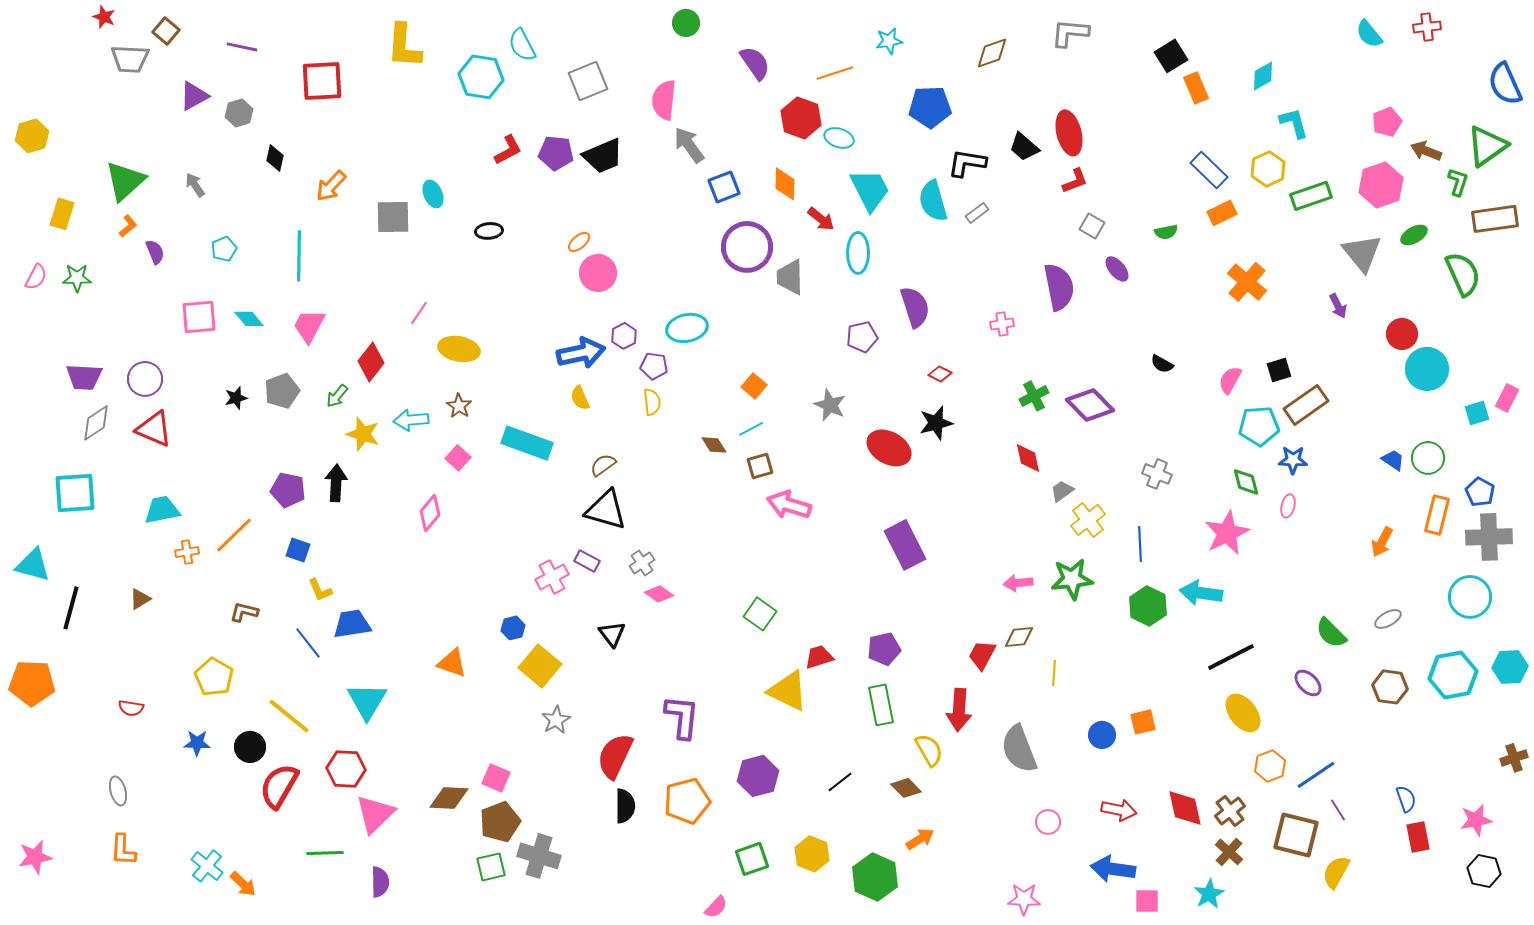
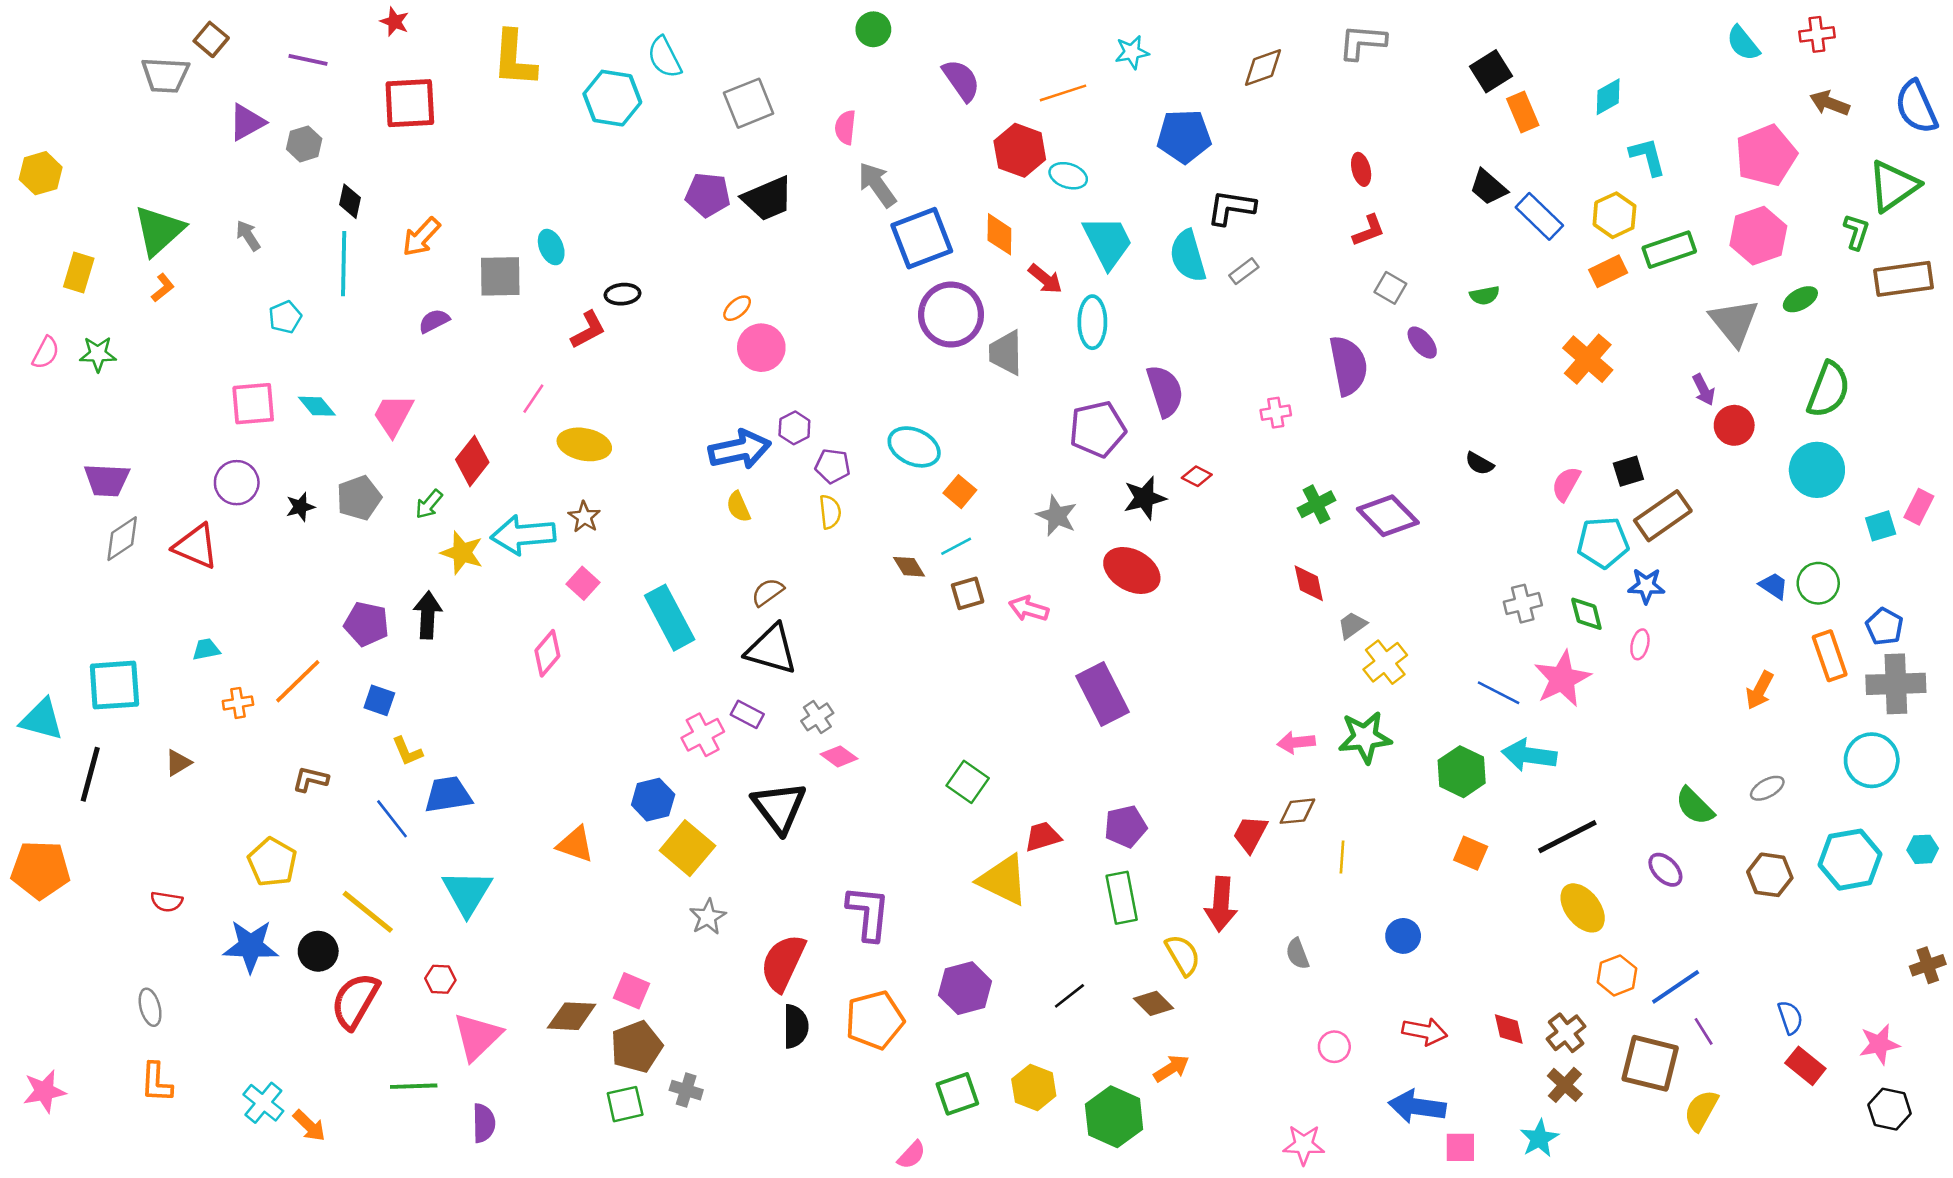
red star: (104, 17) -> (395, 22), moved
pink semicircle: (664, 100) -> (845, 127), size x0.7
pink pentagon: (1387, 122) -> (1766, 155), size x1.6
red ellipse: (1069, 133) -> (1361, 169), size x0.6
black trapezoid: (1024, 147) -> (1488, 187), moved
red L-shape: (508, 150) -> (588, 330), moved
brown arrow: (1426, 151) -> (1830, 103), moved
blue square: (724, 187) -> (922, 238), size x1.5
orange rectangle: (1222, 213) -> (1608, 271), moved
purple semicircle: (155, 252) -> (434, 321), moved, turned -95
cyan line: (299, 256) -> (344, 264), moved
green semicircle: (1463, 274) -> (1828, 390), moved, turned 45
cyan ellipse: (687, 328) -> (914, 447), moved, turned 36
red circle: (1402, 334) -> (1734, 425), moved
purple pentagon: (862, 337) -> (1097, 429), size x1.4
purple circle: (145, 379) -> (237, 483), moved
cyan arrow: (411, 420) -> (523, 535), size x1.4
black star: (936, 423) -> (1145, 498), moved
cyan rectangle: (527, 443) -> (670, 618), moved, turned 42
gray cross: (1157, 474) -> (1523, 604), moved, turned -36
cyan square: (75, 493) -> (114, 685), moved
pink arrow: (789, 505) -> (1029, 609), moved, size x0.7
cyan trapezoid: (162, 510) -> (206, 649), size x0.6
orange rectangle: (1437, 515) -> (1830, 656), turned -33
blue line: (1140, 544) -> (1499, 693), moved, turned -60
purple rectangle: (905, 545) -> (1103, 694), moved
blue hexagon: (513, 628) -> (653, 800), size x1.4
black triangle: (612, 634) -> (779, 807), size x1.6
cyan hexagon: (1510, 667) -> (1923, 849), size x0.7
orange square: (1143, 722) -> (1471, 853), moved, turned 36
blue star: (197, 743) -> (251, 946), size x1.6
gray semicircle: (1019, 749) -> (1297, 954), size x0.5
red hexagon: (346, 769) -> (440, 979), size x0.6
red diamond: (1185, 808) -> (1509, 1029), size x0.7
red rectangle: (1418, 837) -> (1805, 1066), turned -40
gray cross: (539, 856) -> (686, 1090), size x0.6

